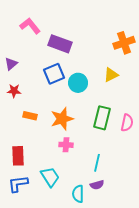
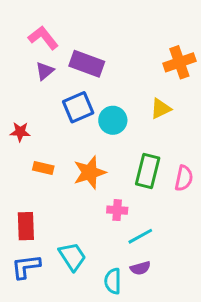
purple triangle: (11, 64) -> (45, 71), moved
pink cross: (66, 145) -> (117, 210), moved
cyan line: (97, 163) -> (140, 236), turned 48

